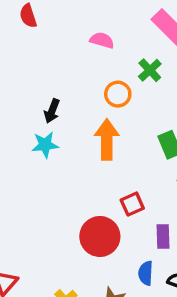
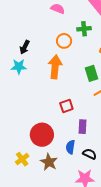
green cross: (150, 70) -> (84, 29), turned 32
red circle: (100, 236) -> (42, 135), moved

